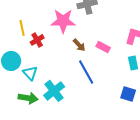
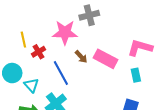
pink rectangle: (103, 47) -> (105, 59), size x1.6
blue line: (86, 72) -> (61, 73), moved

